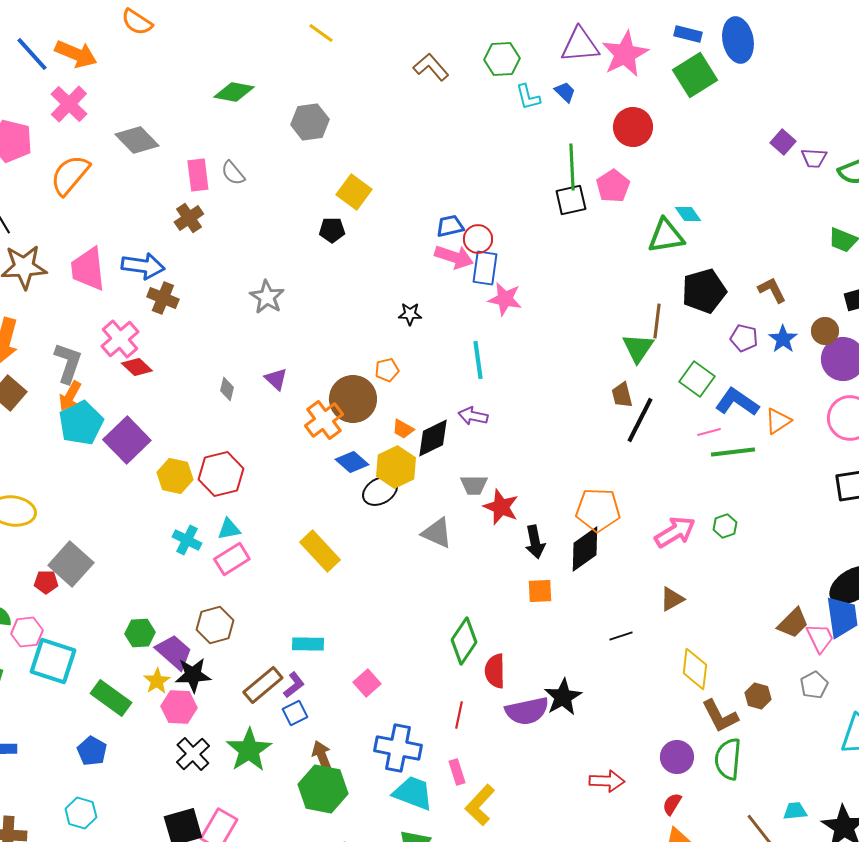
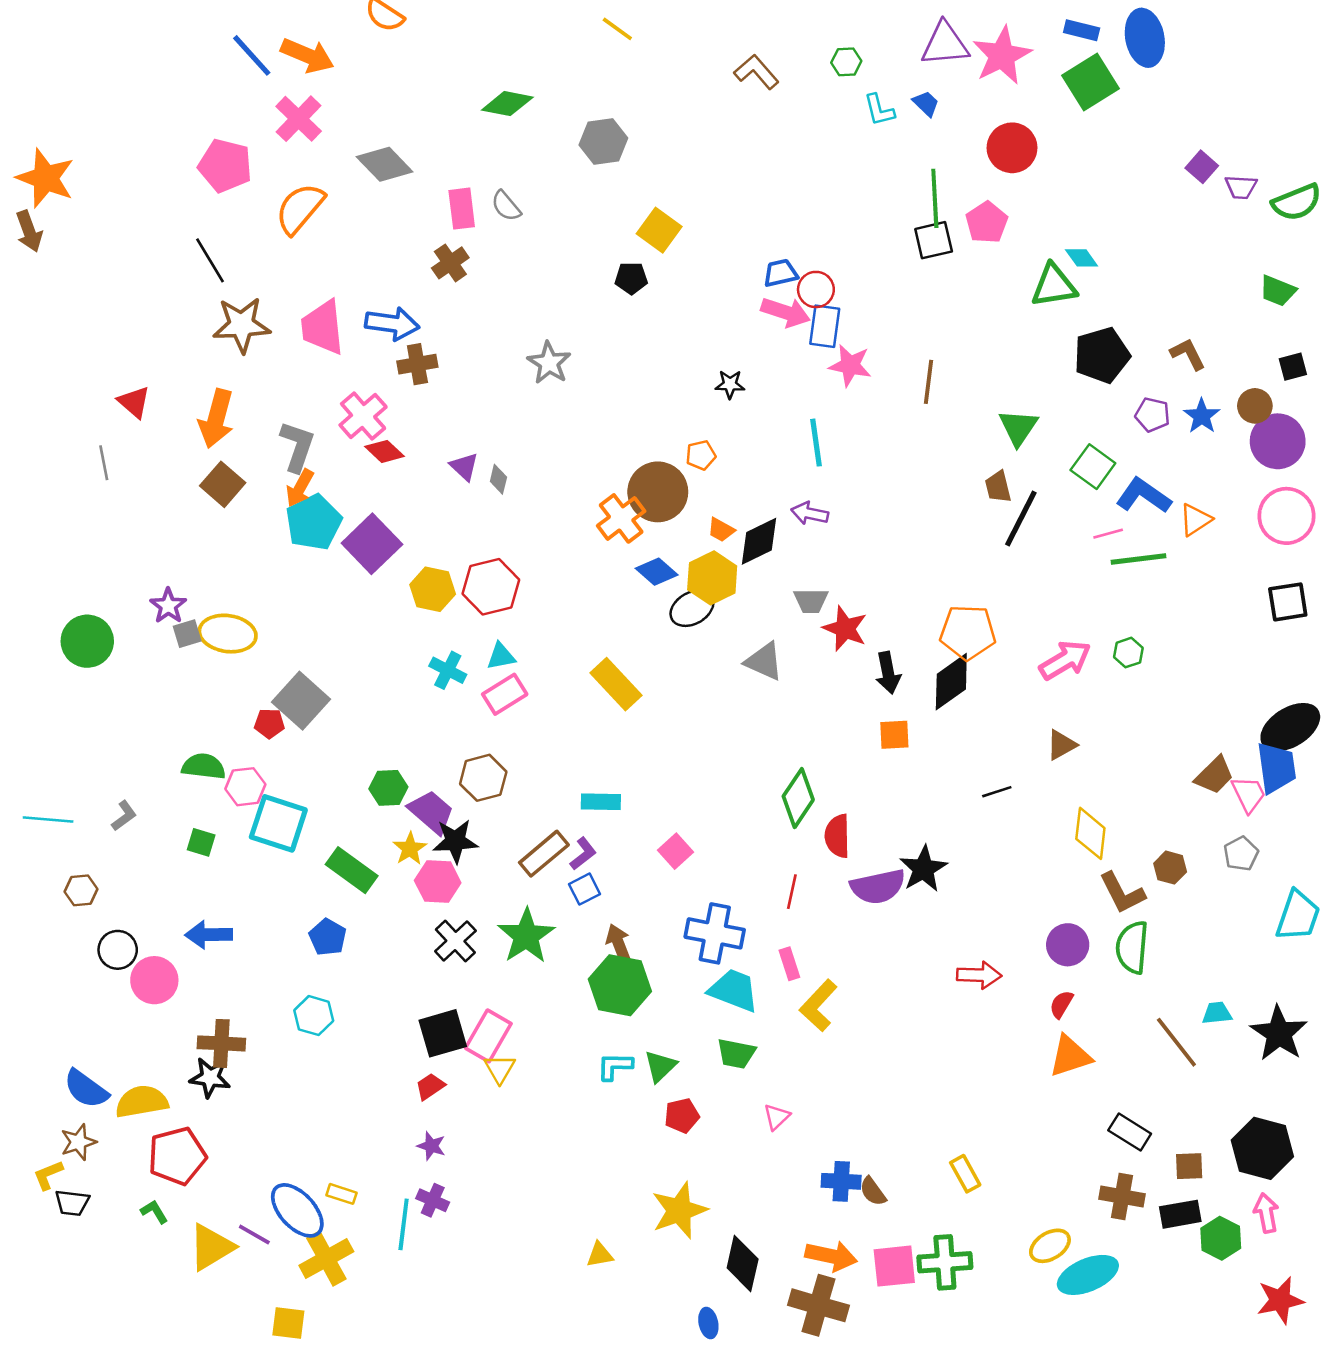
green hexagon: (502, 59) -> (846, 62), size x0.7
brown cross: (163, 298) -> (417, 364), turned -32
brown line: (657, 321) -> (929, 382), moved
purple triangle: (276, 379) -> (464, 467), moved

